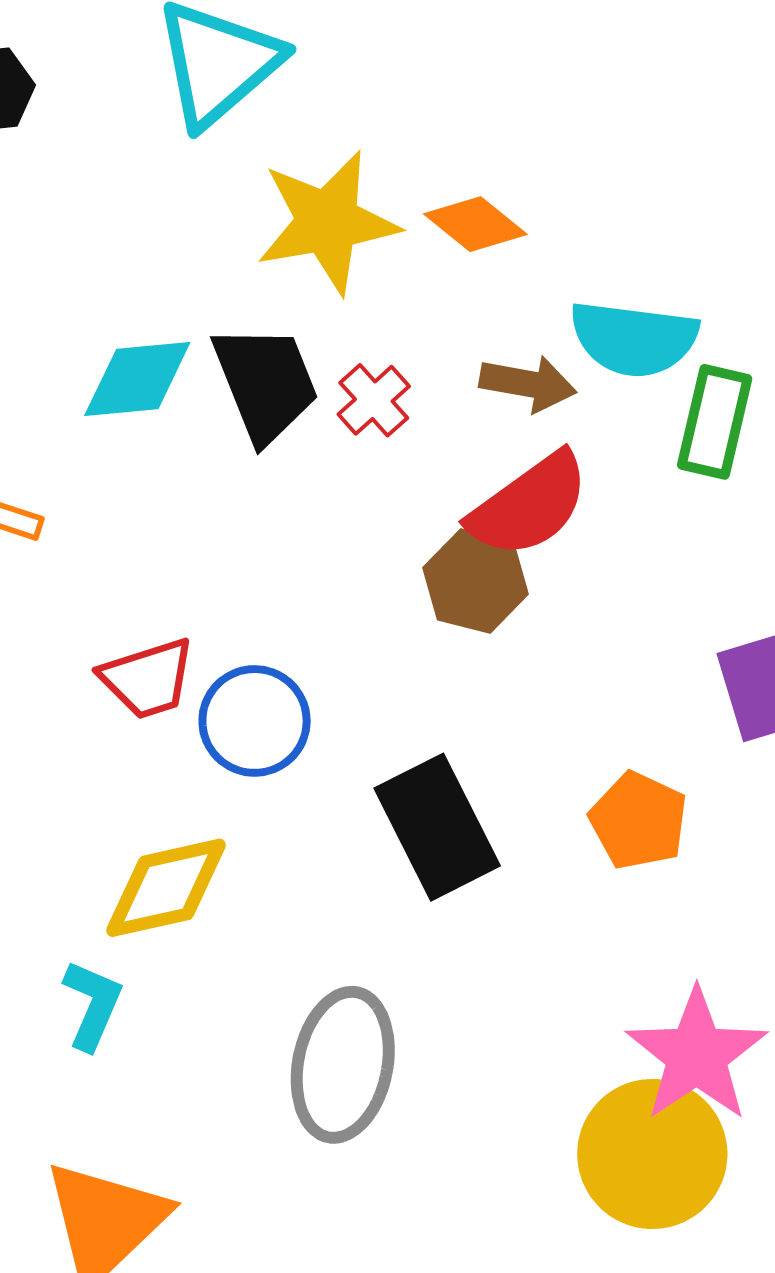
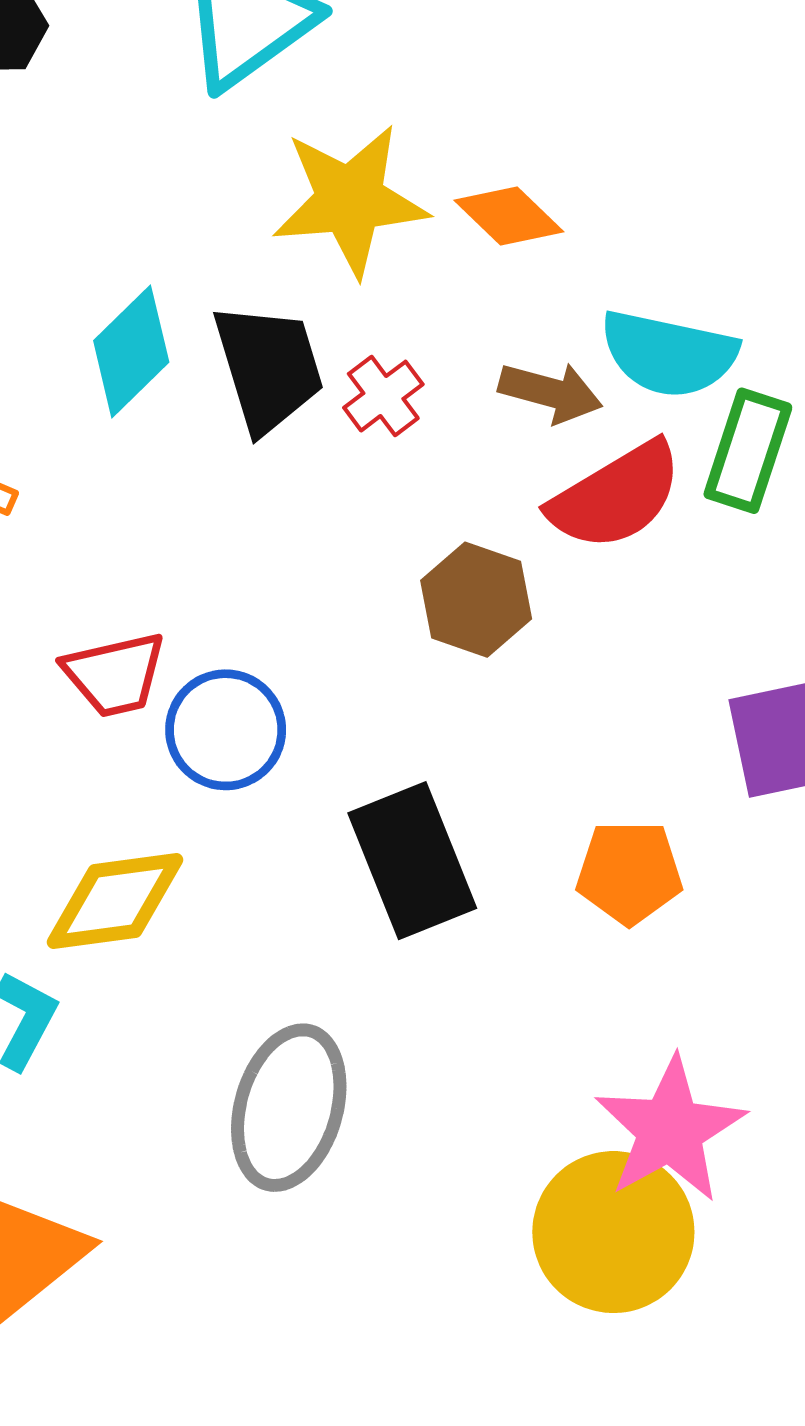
cyan diamond: (137, 379) -> (131, 351), turned -44
red semicircle: (529, 505) -> (616, 496), moved
orange pentagon: (639, 821) -> (629, 872), turned -30

